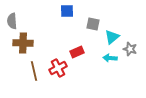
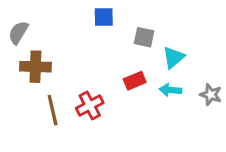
gray semicircle: (12, 21) -> (18, 33), turned 35
gray star: (130, 49) -> (211, 95), moved
red rectangle: (77, 52) -> (135, 81), moved

